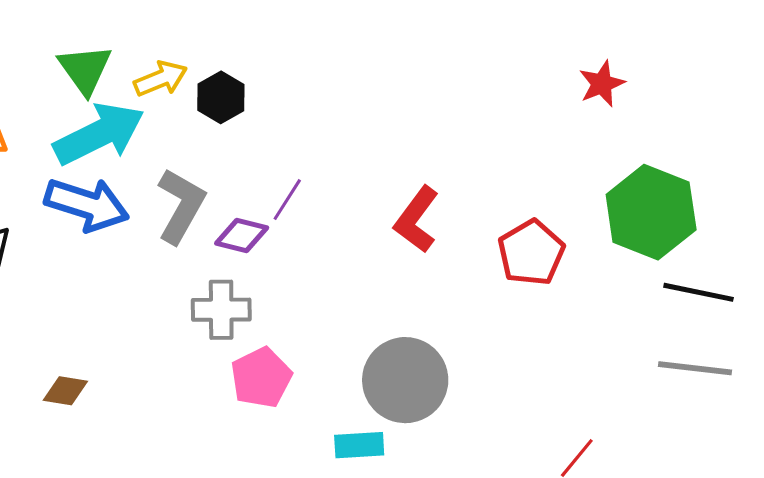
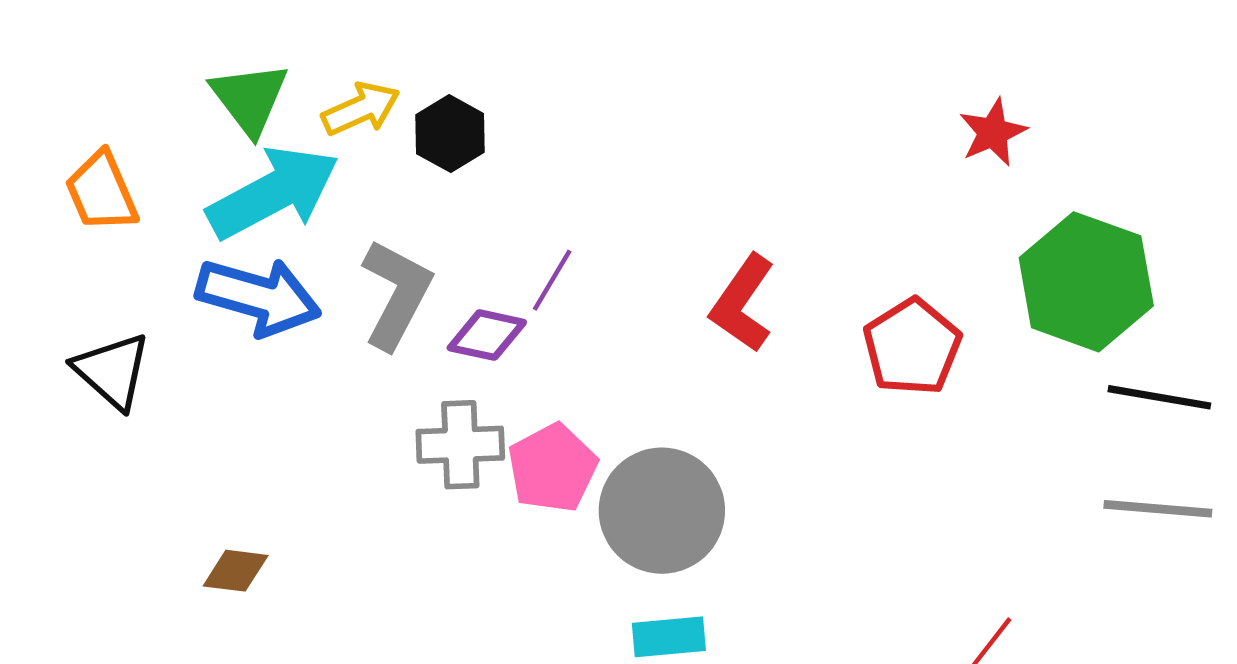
red star: (602, 84) -> (993, 132), moved
pink pentagon: (261, 378) -> (552, 468), moved
gray circle: (405, 380) -> (662, 511), moved

